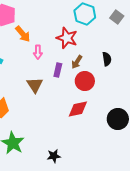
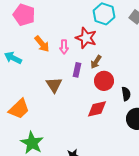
orange arrow: (23, 34) -> (42, 44), moved
pink arrow: (38, 52) -> (64, 47), moved
black semicircle: (107, 59) -> (126, 94), moved

